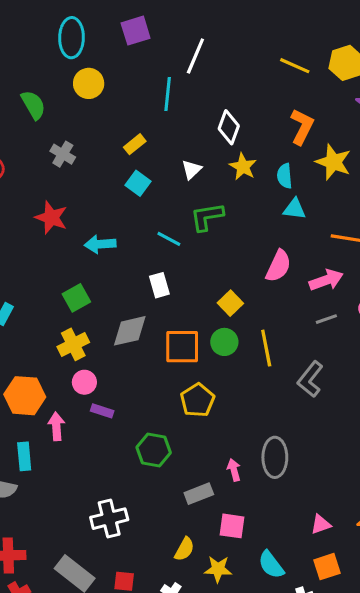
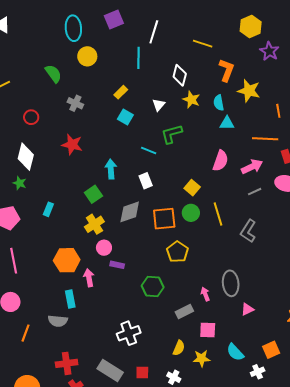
yellow line: (295, 66) -> (203, 44), moved
cyan arrow: (100, 244) -> (111, 169), moved, turned 96
pink triangle: (321, 524) -> (247, 309), moved

